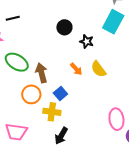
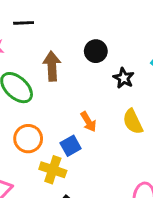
orange arrow: (76, 69) -> (88, 122), moved
brown arrow: (41, 73) -> (52, 66), moved

